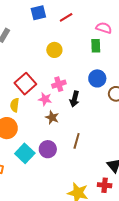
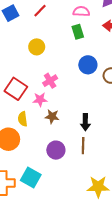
black arrow: (75, 99) -> (85, 122), moved
yellow semicircle: (15, 105) -> (23, 119), moved
brown line: (77, 141) -> (83, 146), moved
cyan square: (25, 153) -> (31, 178), moved

